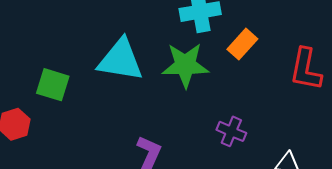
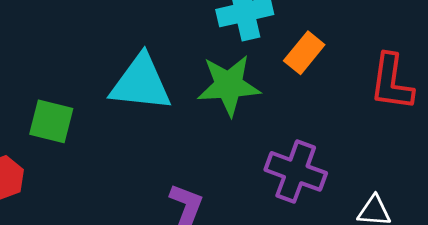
purple cross: (231, 131) -> (296, 171), size x1.5

